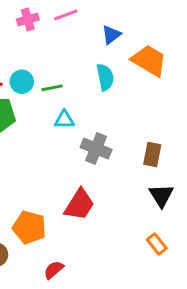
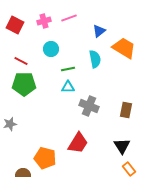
cyan circle: (22, 82) -> (51, 49), moved
green line: (52, 88) -> (68, 69), moved
black triangle: (161, 195) -> (122, 146), moved

